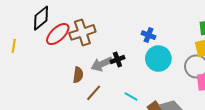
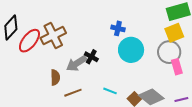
black cross: (117, 59) -> (91, 57), turned -32
brown line: (94, 93) -> (73, 93), turned 36

